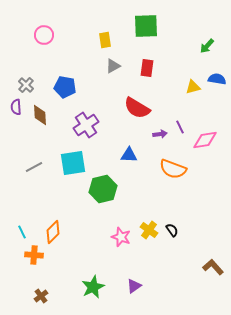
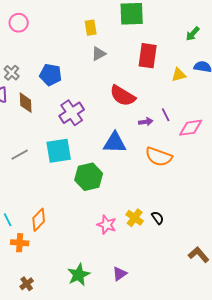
pink circle: (44, 35) -> (19, 23), moved
red rectangle: (147, 68) -> (148, 56), moved, size x1.4
blue triangle: (129, 155) -> (115, 143), size x1.4

